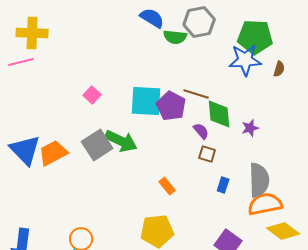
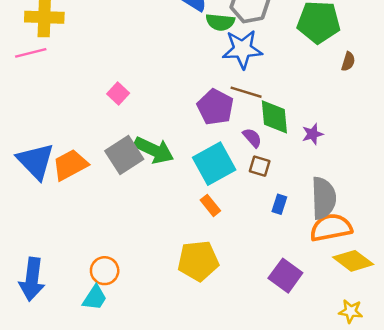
blue star: (245, 60) -> (242, 49), moved
cyan square: (146, 101) -> (214, 164), moved, turned -32

